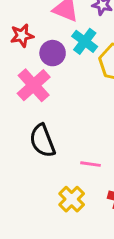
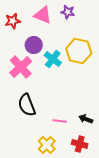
red star: (22, 36) -> (13, 21), moved
cyan cross: (85, 41) -> (53, 59), moved

